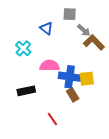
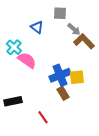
pink semicircle: (49, 66) -> (27, 60), moved, turned 36
blue cross: (70, 77) -> (60, 75), turned -30
black rectangle: (26, 91) -> (13, 101), moved

